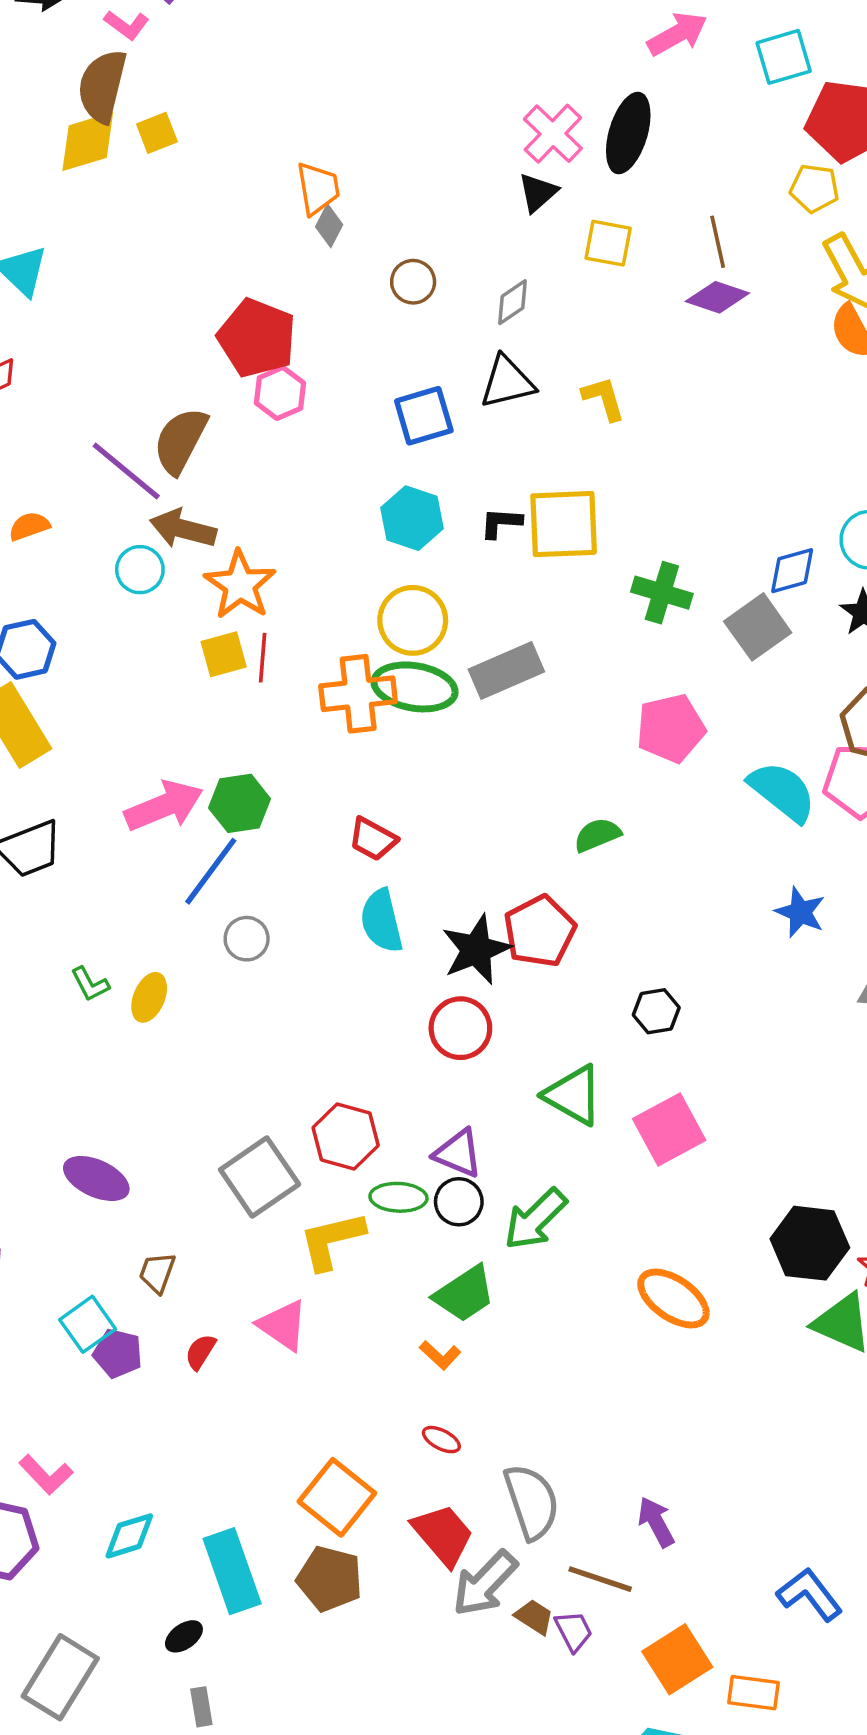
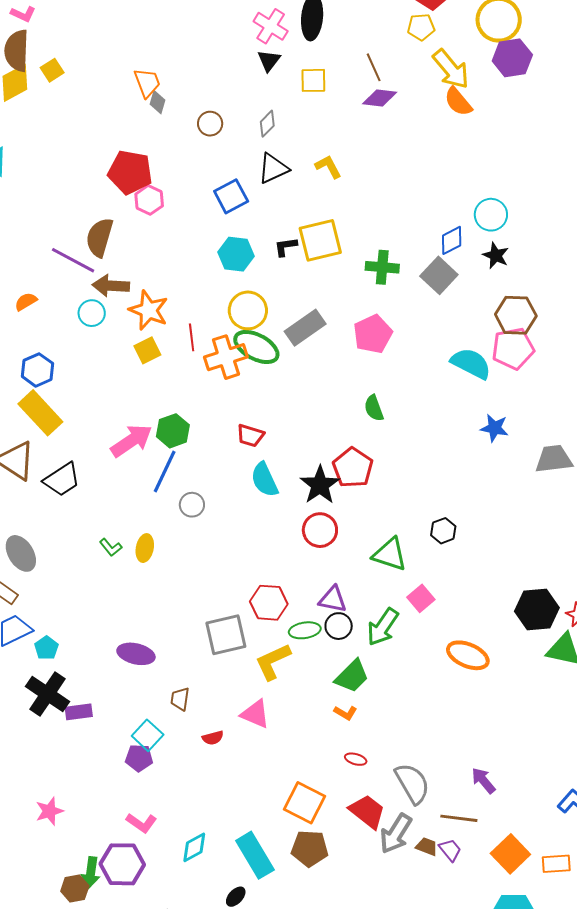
red line: (263, 658) -> (192, 337), moved
green ellipse: (415, 687) -> (256, 347), turned 30
pink pentagon: (671, 728) -> (373, 334), moved
green semicircle: (597, 835) -> (374, 408), turned -76
black hexagon: (656, 1011) -> (443, 531), moved
pink square: (669, 1129) -> (421, 598), moved, size x0.7
gray square: (260, 1177) -> (226, 635), turned 33
red semicircle: (200, 1352) -> (213, 738), turned -125
purple pentagon: (118, 1353) -> (139, 758), moved

